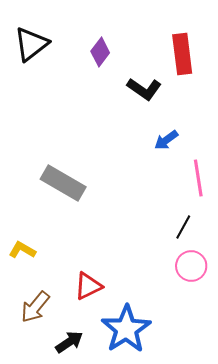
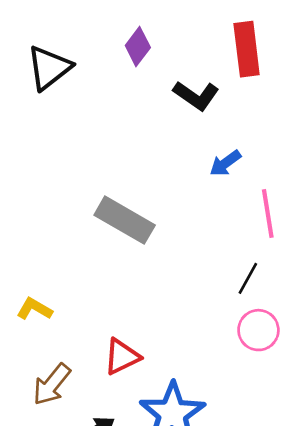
black triangle: (31, 44) -> (49, 68), moved
gray rectangle: (63, 183) -> (125, 220), moved

